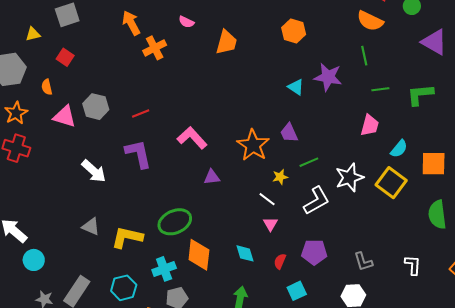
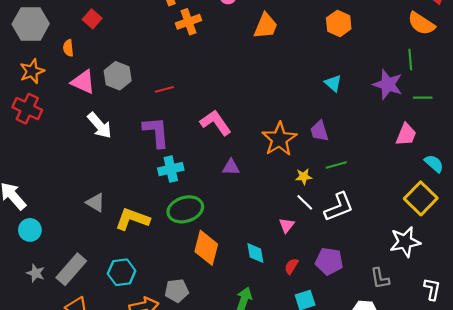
purple star: (328, 77) -> (388, 84), moved
cyan semicircle: (399, 149) -> (434, 164), turned -96
white arrow: (94, 171) -> (100, 125), moved
white star: (349, 177) -> (405, 242), moved
white line: (267, 199) -> (305, 202), moved
cyan cross: (164, 269) -> (171, 169), moved

